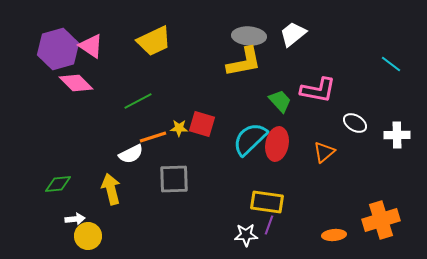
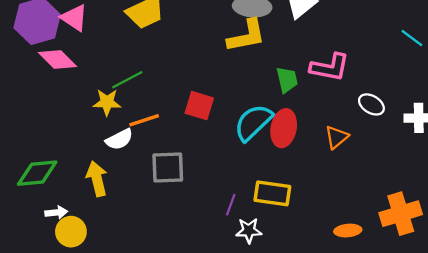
green trapezoid: (280, 101) -> (287, 80), turned 30
yellow star: (179, 128) -> (107, 102), moved, size x1.4
green diamond: (58, 184) -> (37, 173), size x1.4
purple line: (269, 225) -> (231, 205), moved

